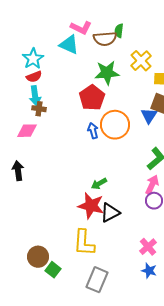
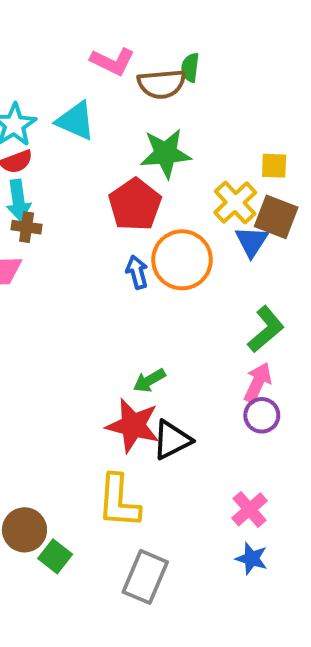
cyan triangle: (69, 45) -> (76, 121), moved
yellow cross: (141, 61) -> (235, 203), moved

